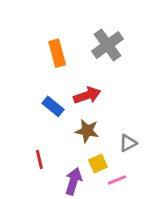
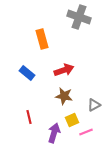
gray cross: (108, 45) -> (79, 17), moved, turned -35
blue rectangle: (53, 106) -> (27, 73), moved

